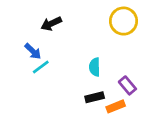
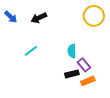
blue arrow: (33, 51) -> (11, 17), moved
purple rectangle: (127, 85) -> (84, 65), moved

